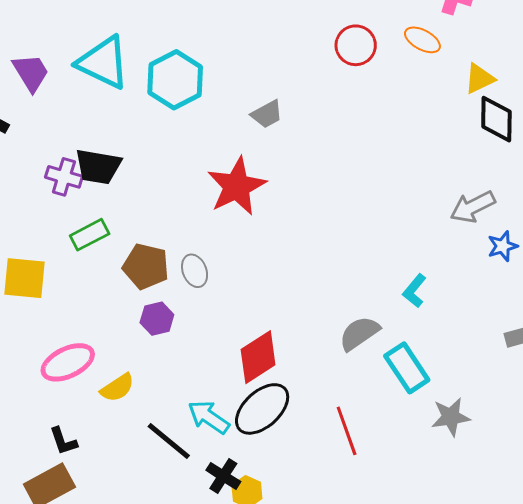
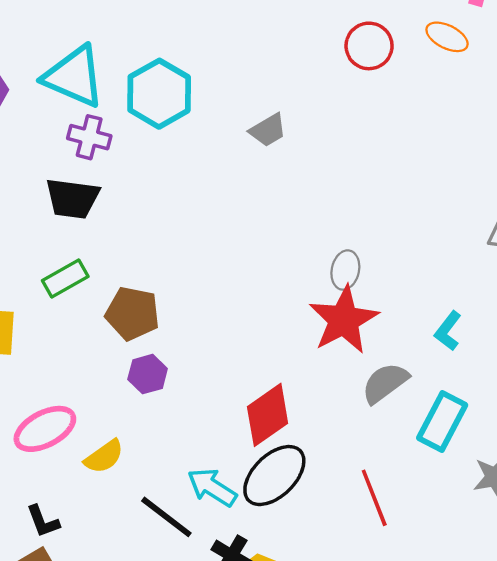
purple cross: (64, 177) -> (89, 137), moved
red star: (237, 186) -> (344, 320), moved
gray ellipse: (195, 271) -> (345, 270), moved, turned 36
cyan rectangle: (407, 368) -> (442, 422), turned 63

